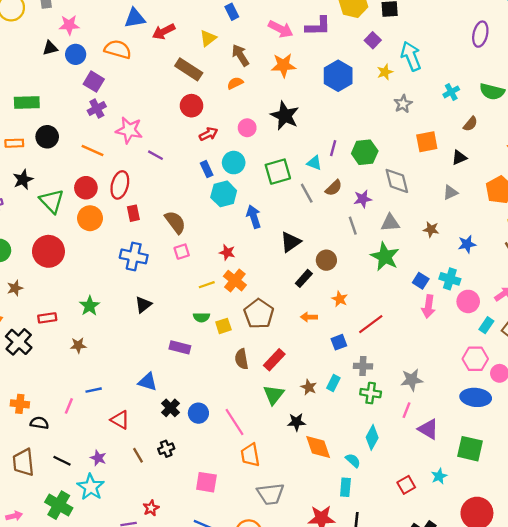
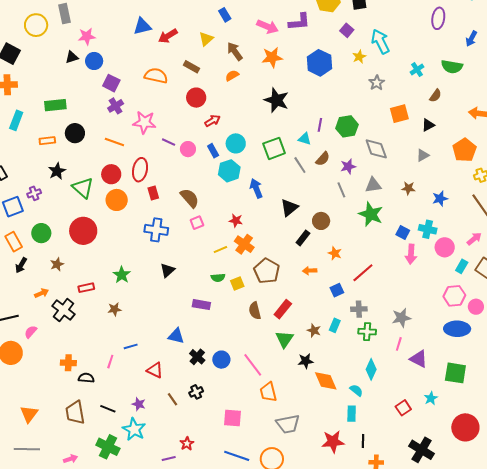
orange semicircle: (118, 49) -> (156, 76), moved
brown rectangle: (189, 69) -> (192, 67), size x0.7
pink circle: (247, 128) -> (188, 149), moved

